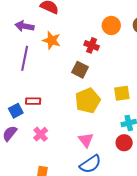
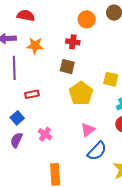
yellow square: (122, 93) -> (111, 79), turned 35
red rectangle: (33, 101) -> (32, 94), moved
pink triangle: (86, 140) -> (88, 130), turned 42

